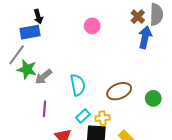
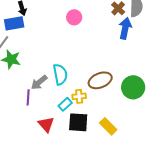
gray arrow: (43, 77) -> (39, 82), moved
green circle: (153, 98) -> (133, 87), size x1.5
yellow cross: (103, 118) -> (79, 96), moved

